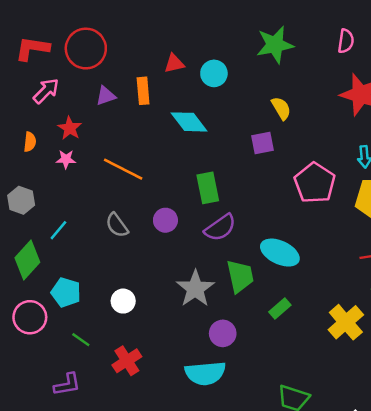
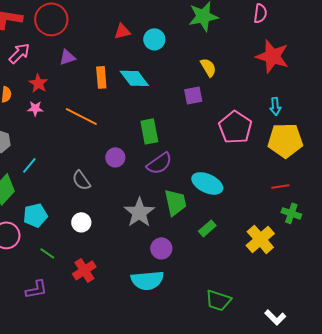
orange rectangle: (143, 91) -> (101, 77), moved
gray semicircle: (117, 225) -> (81, 180), moved
cyan pentagon: (66, 292) -> (35, 215), turned -30

